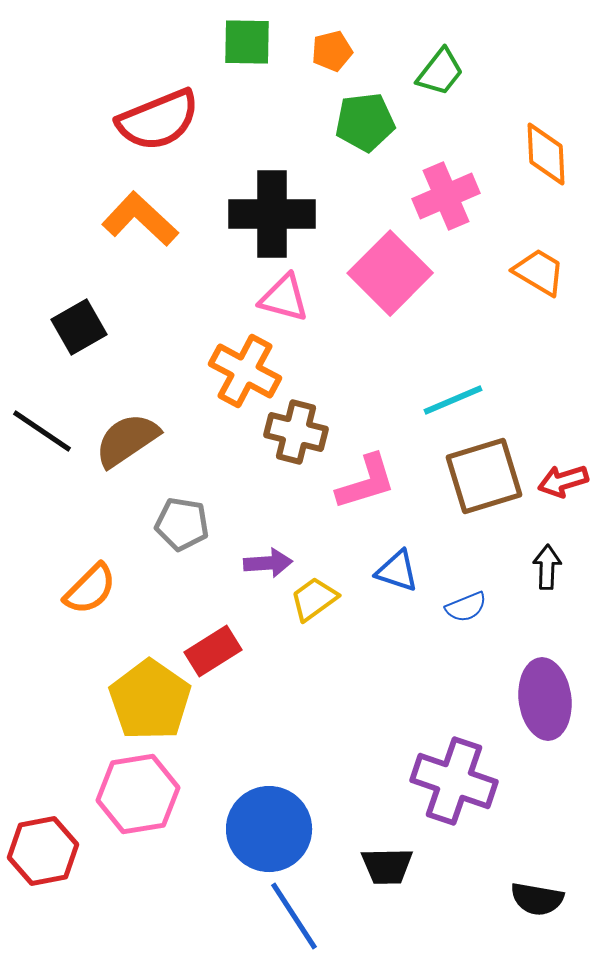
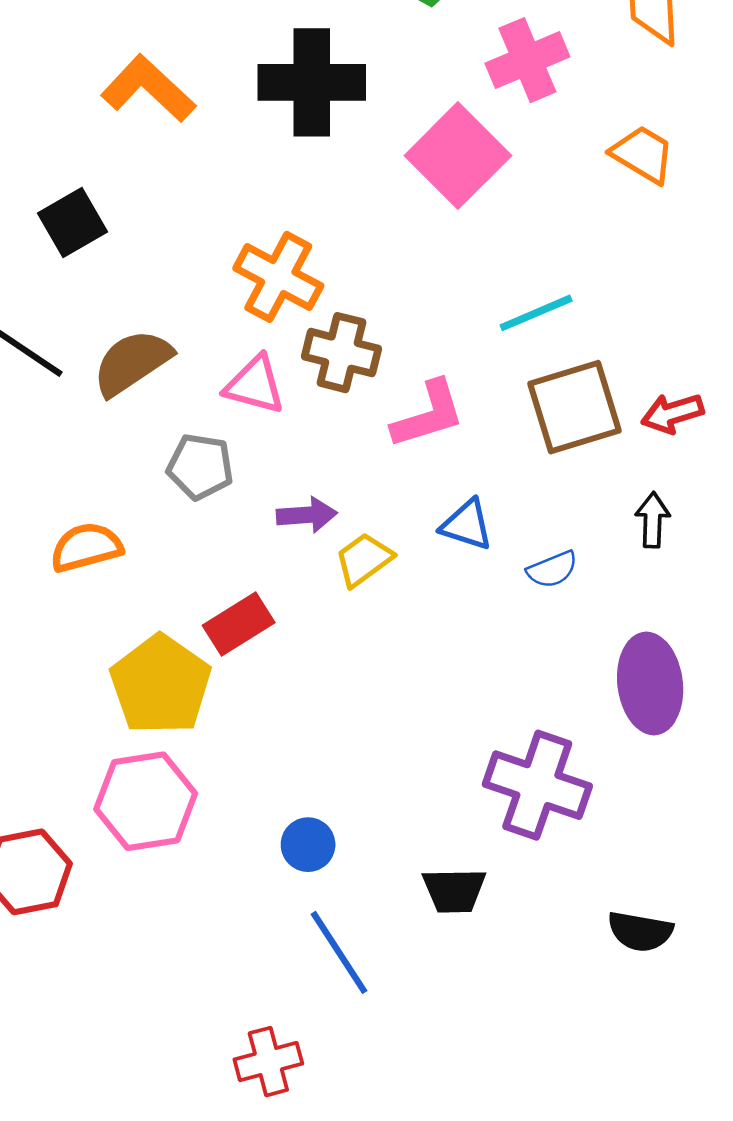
pink triangle: (284, 298) -> (255, 385), moved
orange semicircle: (90, 589) -> (86, 547), turned -150
blue circle: (269, 829) -> (308, 845), size x0.5

